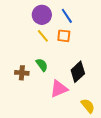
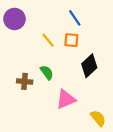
purple circle: (42, 15) -> (15, 19), moved
black diamond: (78, 72) -> (89, 66), moved

